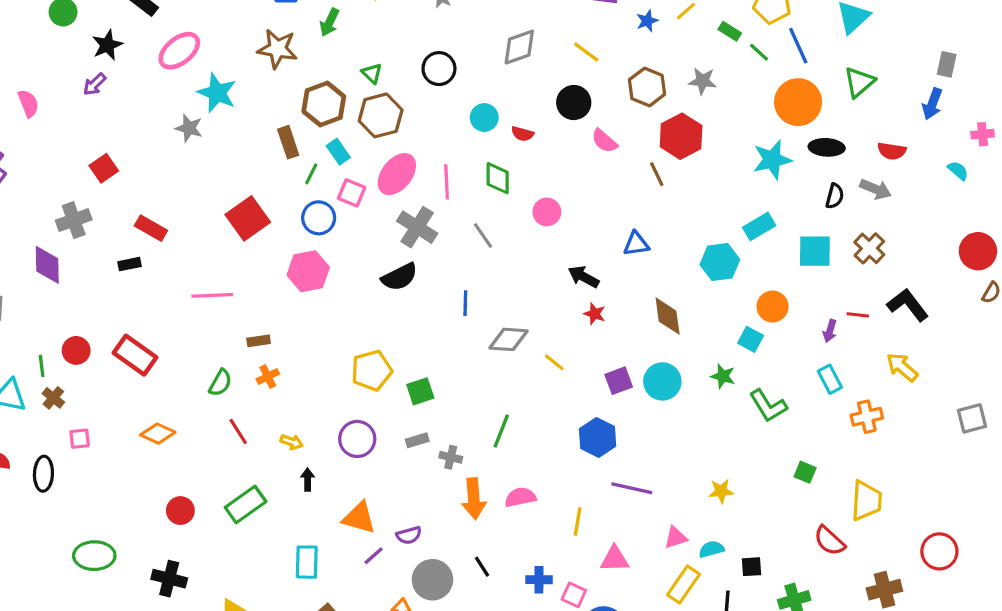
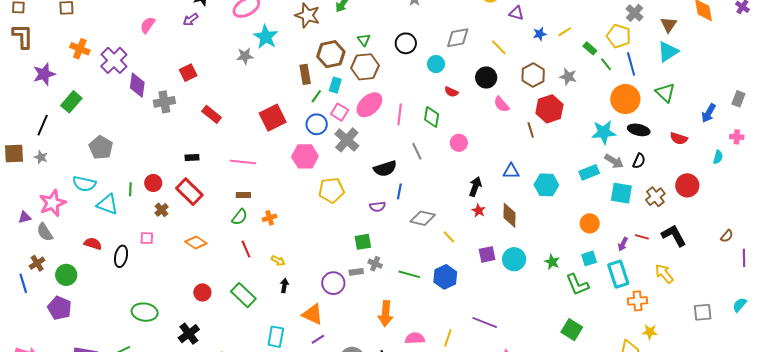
gray rectangle: (947, 64) -> (738, 99), moved
green triangle: (859, 82) -> (665, 93), turned -45
pink semicircle: (28, 103) -> (148, 25), turned -132
cyan circle: (484, 117) -> (436, 64), moved
gray star: (189, 128) -> (245, 56), turned -30
cyan rectangle: (338, 152) -> (335, 85), turned 42
cyan semicircle: (958, 171) -> (718, 157), turned 56
gray arrow: (876, 189) -> (614, 161), moved
gray cross: (417, 227) -> (347, 140), moved
red circle: (978, 251) -> (687, 185), moved
cyan hexagon: (720, 262) -> (546, 185), moved
black rectangle: (129, 264) -> (192, 158), moved
purple diamond: (47, 265) -> (137, 85), moved
black semicircle: (400, 277) -> (385, 169), moved
black arrow: (584, 277) -> (475, 187), turned 72
brown diamond: (668, 316) -> (510, 215), moved
cyan square: (751, 339) -> (589, 258), moved, turned 35
brown rectangle: (259, 341) -> (243, 195), moved
yellow pentagon: (372, 370) -> (331, 190), moved
cyan rectangle: (830, 379) -> (618, 274), size x1.5
brown cross: (53, 398) -> (162, 210), moved
green line: (501, 431) -> (409, 274), turned 75
blue hexagon: (598, 438) -> (445, 277), moved
purple circle: (357, 439) -> (333, 283), moved
gray cross: (451, 457) -> (375, 264), moved
green square: (805, 472) -> (572, 330), moved, size x1.5
yellow star: (721, 491) -> (650, 332), moved
pink semicircle: (520, 497) -> (415, 338), moved
green rectangle: (246, 504) -> (243, 295), turned 70
purple semicircle: (409, 535) -> (378, 207), moved
black cross: (169, 579) -> (189, 334), turned 30

